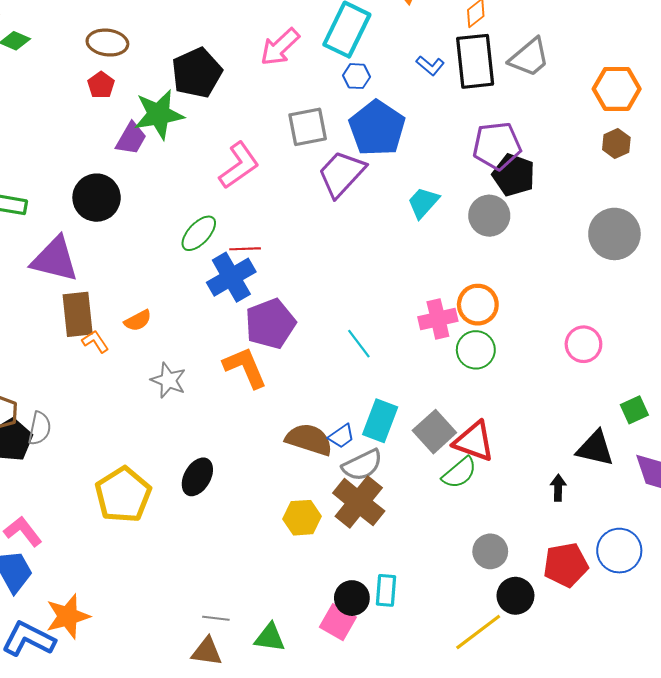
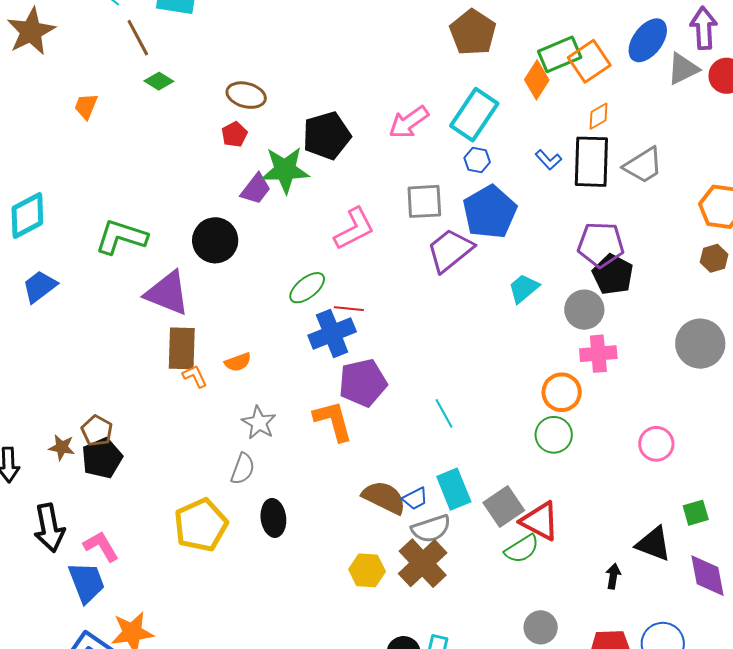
pink cross: (438, 319) -> (598, 354), moved
cyan rectangle: (380, 421) -> (454, 489), turned -51
gray semicircle: (40, 428) -> (243, 469), moved
black ellipse: (197, 477) -> (273, 518), turned -45

